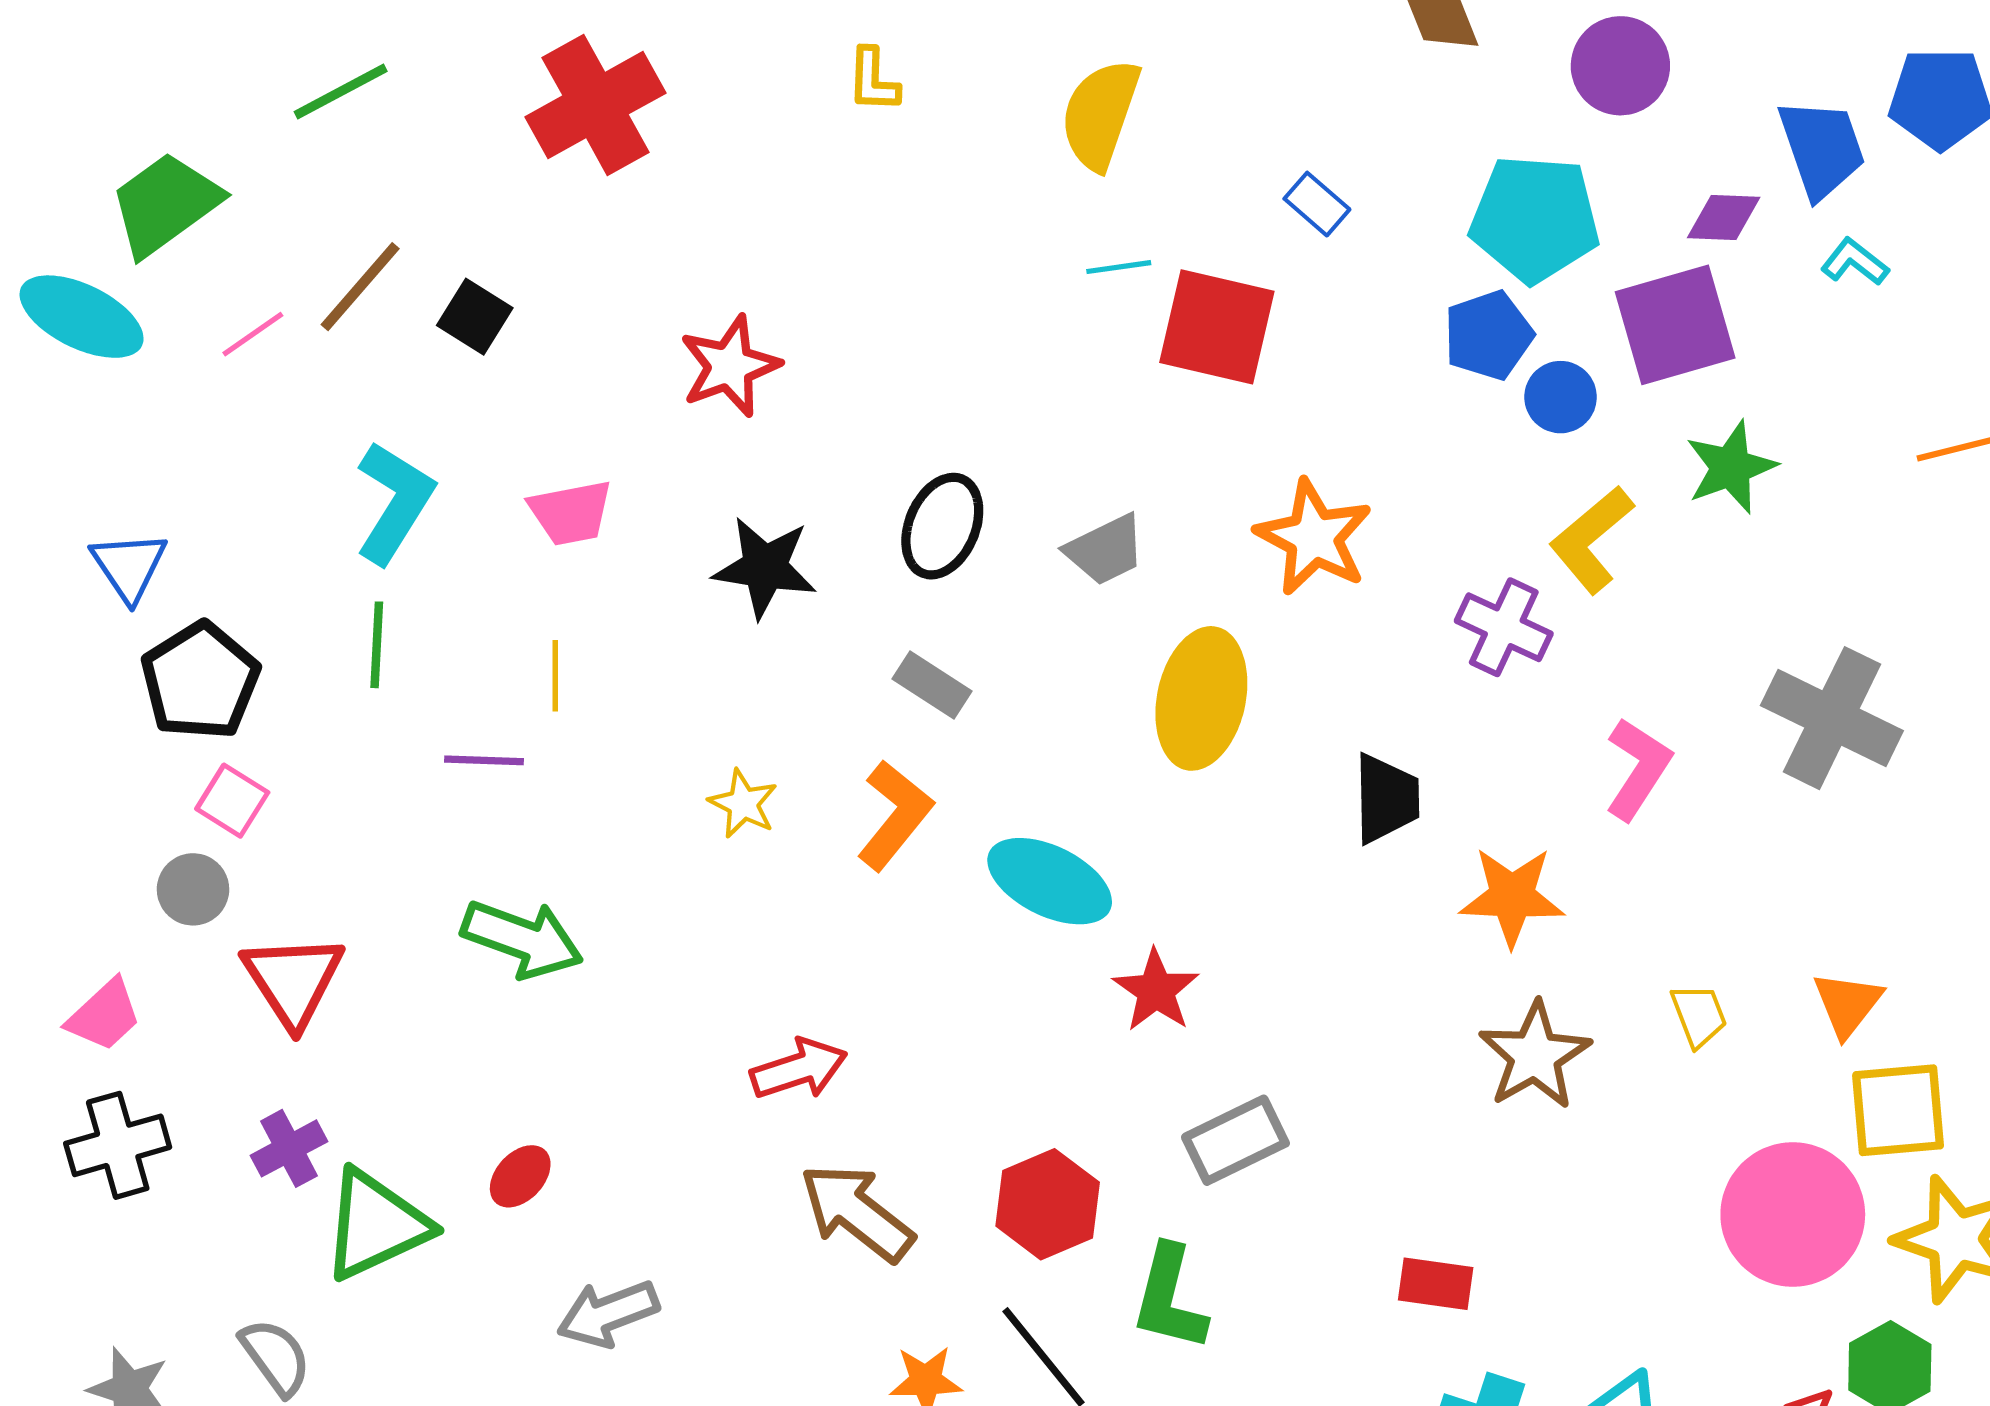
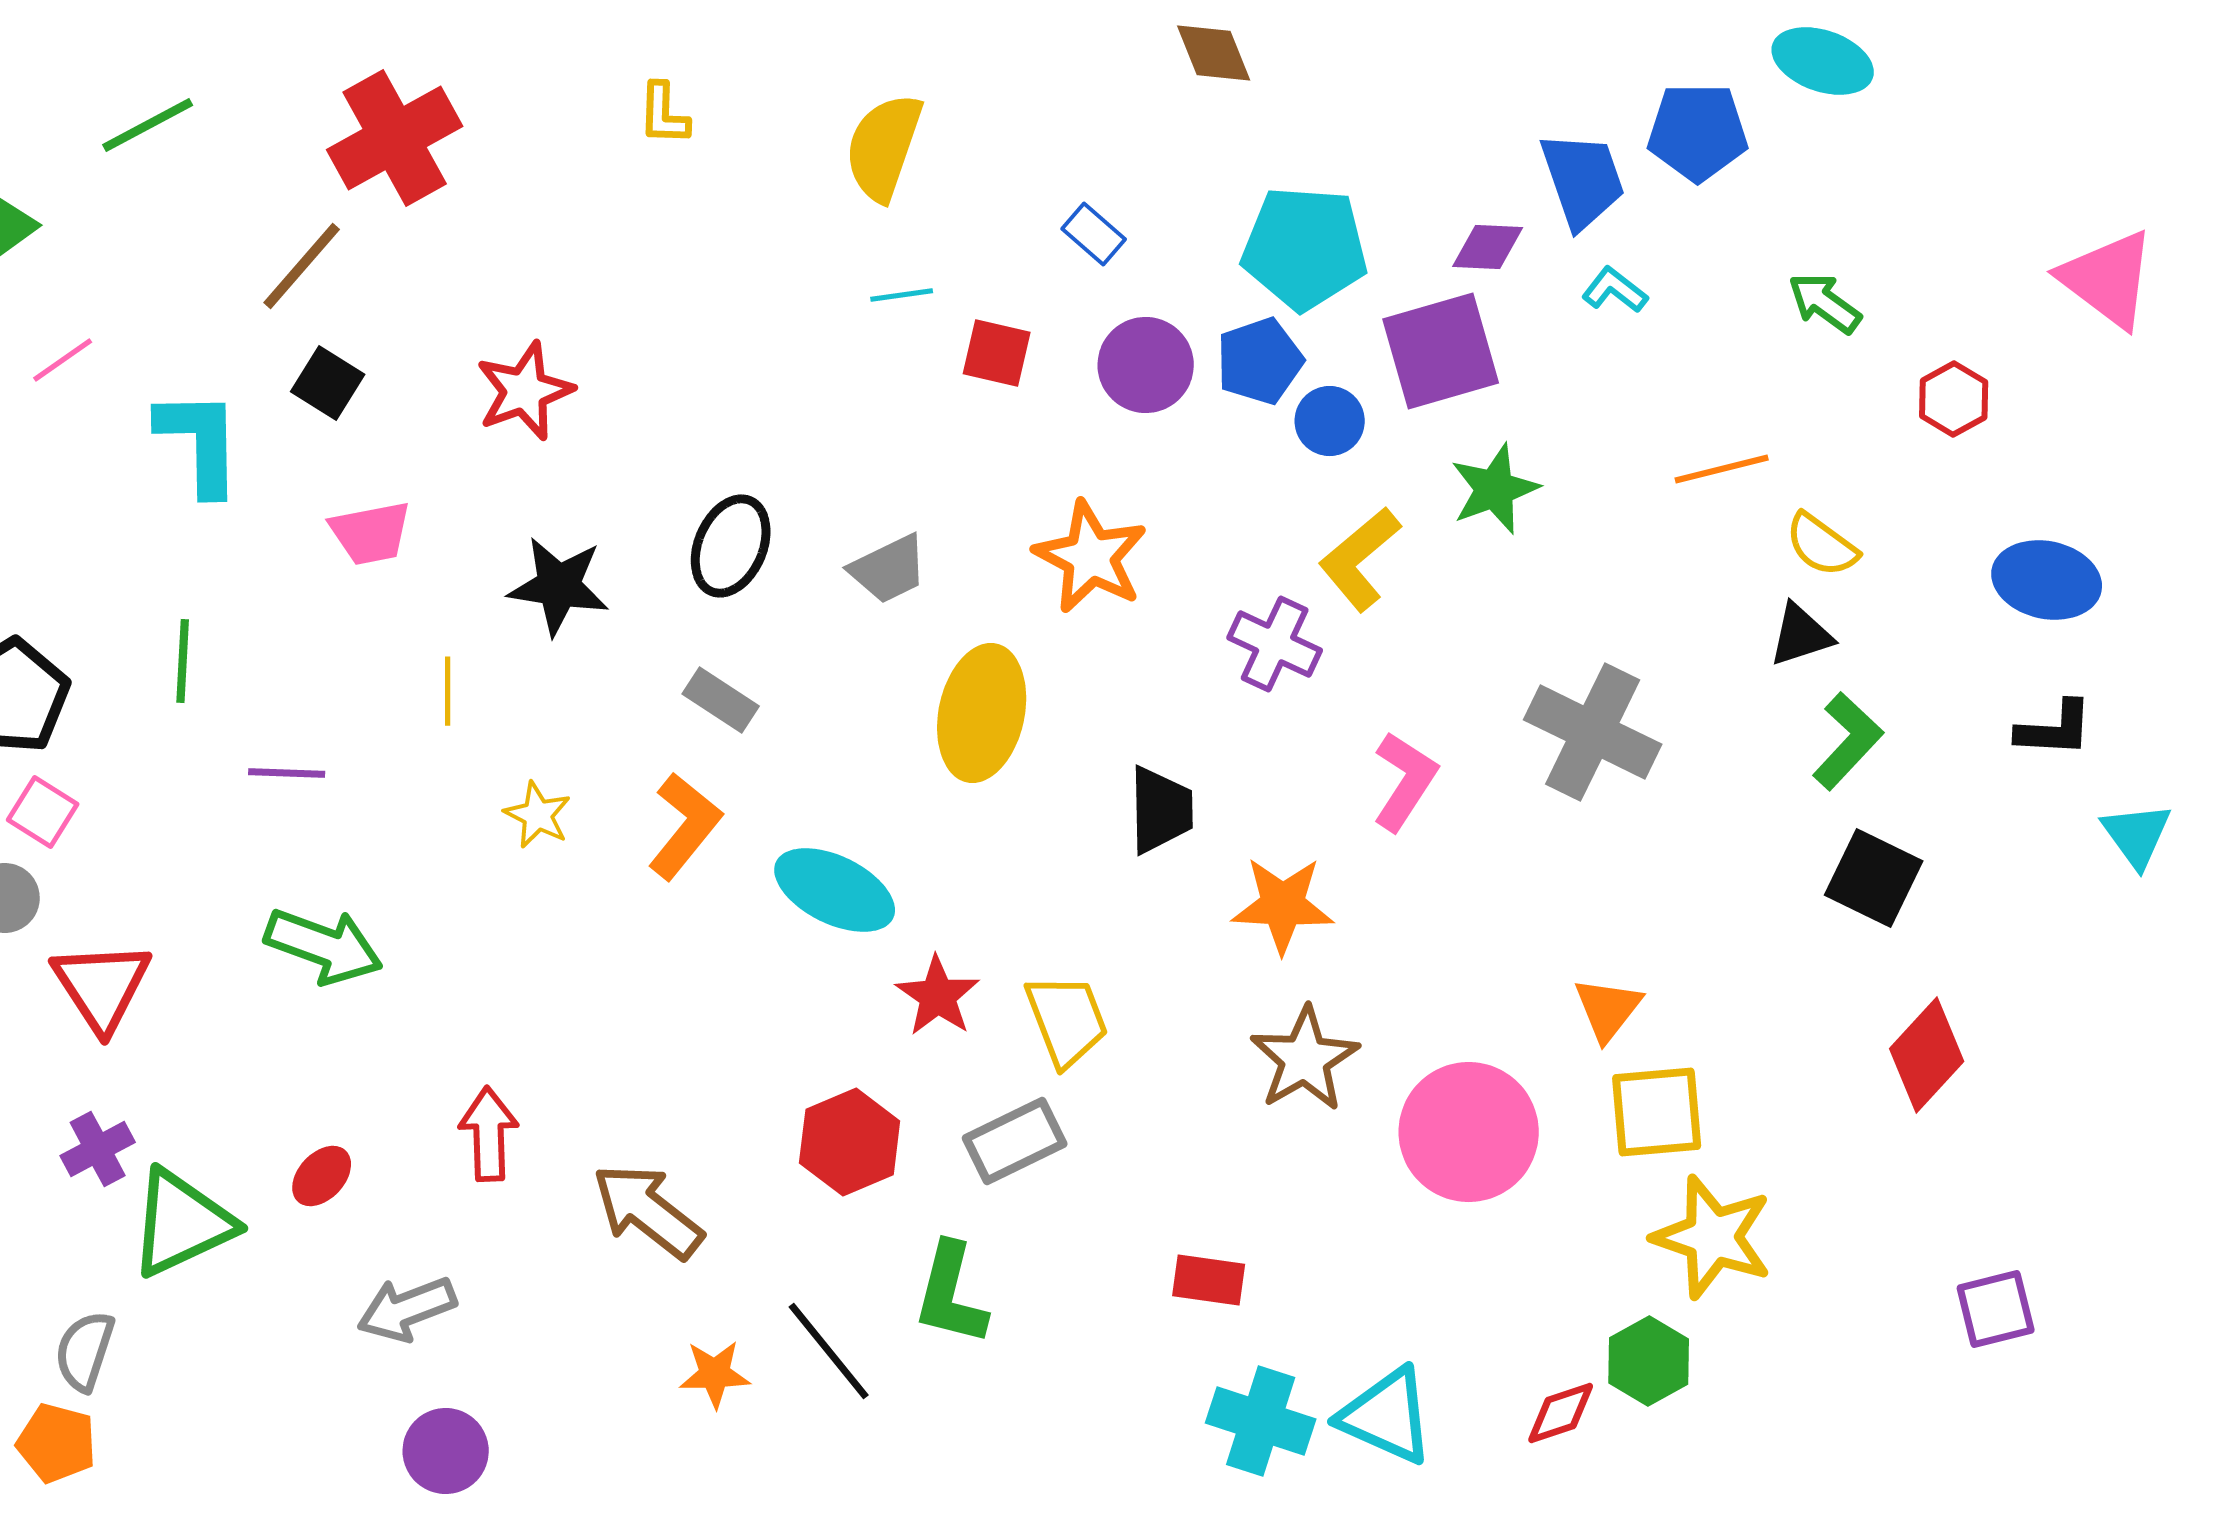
purple circle: (1620, 66) -> (1146, 365), moved
brown line: (360, 287) -> (302, 266), moved
black square: (475, 317) -> (328, 383), moved
red square: (1217, 327) -> (997, 353), size x0.6
cyan L-shape: (394, 502) -> (200, 442), moved, turned -33
yellow line: (555, 676) -> (448, 691), moved
yellow trapezoid: (1699, 1015) -> (1067, 1020), moved, size x1.5
red arrow: (799, 1069) -> (489, 1134), moved, turned -74
red hexagon: (1048, 1204) -> (850, 1142), moved
pink circle: (1793, 1214) -> (1469, 1132), moved
gray semicircle: (276, 1357) -> (85, 1351), turned -126

